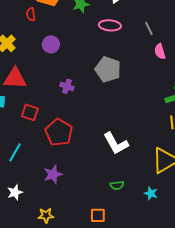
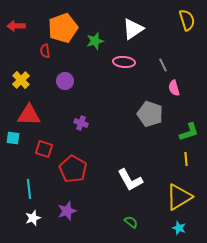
gray pentagon: (108, 69) -> (150, 114), moved
cyan line: (15, 152) -> (29, 189), turned -36
green semicircle: (117, 185) -> (131, 222), turned -136
white star: (15, 192) -> (33, 218), moved
cyan star: (151, 193) -> (179, 228), moved

